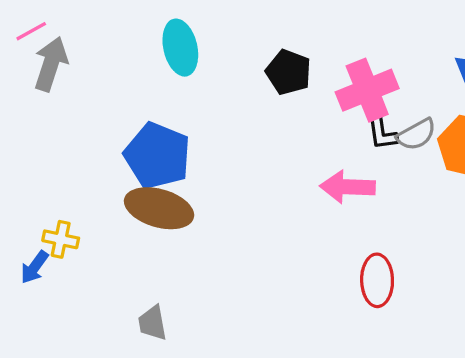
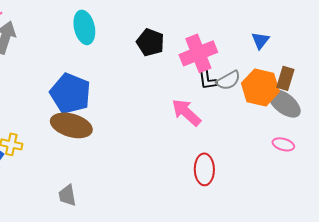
pink arrow: (348, 187) -> (186, 112), turned 40

